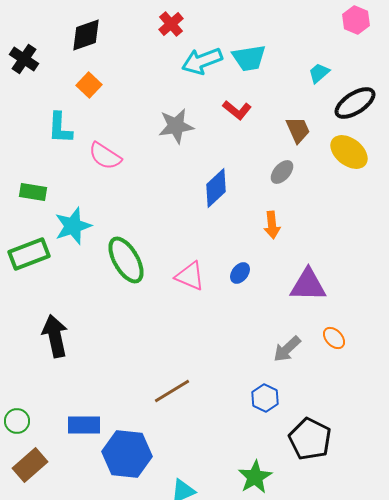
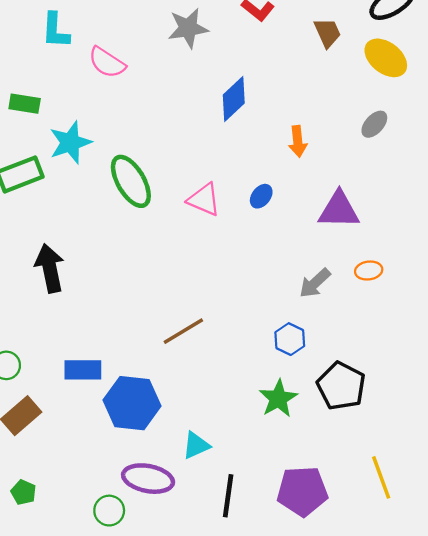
gray ellipse: (282, 172) -> (374, 124), moved
orange ellipse: (334, 338) -> (369, 271), turned -55
green star: (255, 477) -> (278, 399), moved

